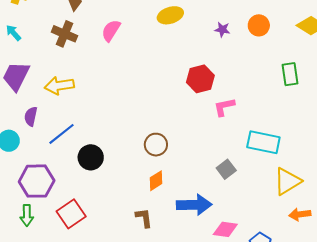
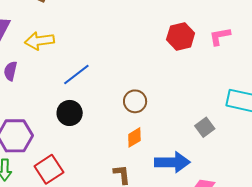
pink L-shape: (224, 107) -> (220, 36), moved
blue line: (61, 134) -> (76, 74), moved

